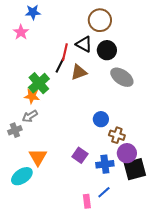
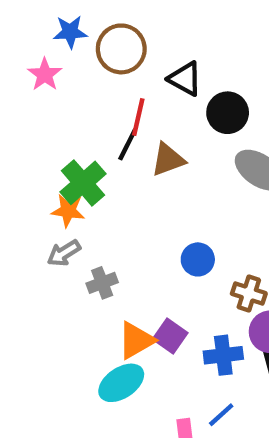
brown circle: (100, 20) -> (121, 49), moved
black triangle: (84, 44) -> (185, 79), moved
blue circle: (101, 119) -> (198, 259), moved
gray cross: (15, 130) -> (102, 283), moved
orange triangle: (38, 157) -> (136, 340), moved, turned 30
cyan ellipse: (22, 176) -> (121, 383), moved

